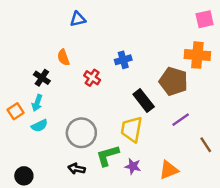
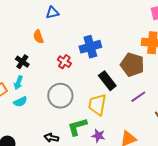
orange semicircle: (63, 57) -> (38, 37), moved
blue cross: (123, 60) -> (90, 47), size x1.5
gray circle: (81, 133) -> (60, 96), moved

